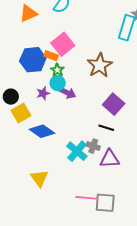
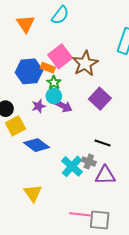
orange triangle: (28, 13) -> (26, 24), turned -42
brown star: (100, 65) -> (85, 63), moved
purple square: (114, 104) -> (100, 99), moved

